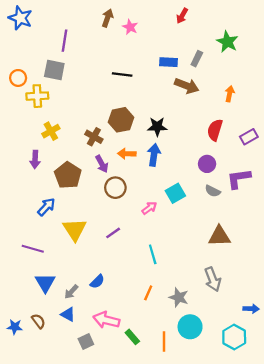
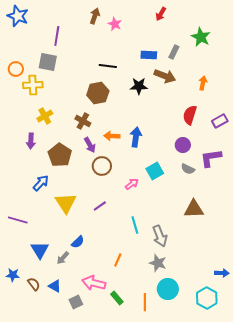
brown hexagon: (121, 120) -> (98, 93), moved
black star: (157, 127) -> (139, 86), moved
purple line: (33, 249) -> (18, 220), moved
gray arrow: (213, 279) -> (160, 236), moved
blue semicircle: (97, 282) -> (78, 242), moved
orange line: (148, 293) -> (118, 260), moved
blue triangle: (68, 314) -> (55, 286), moved
blue star: (15, 327) -> (13, 275), moved

